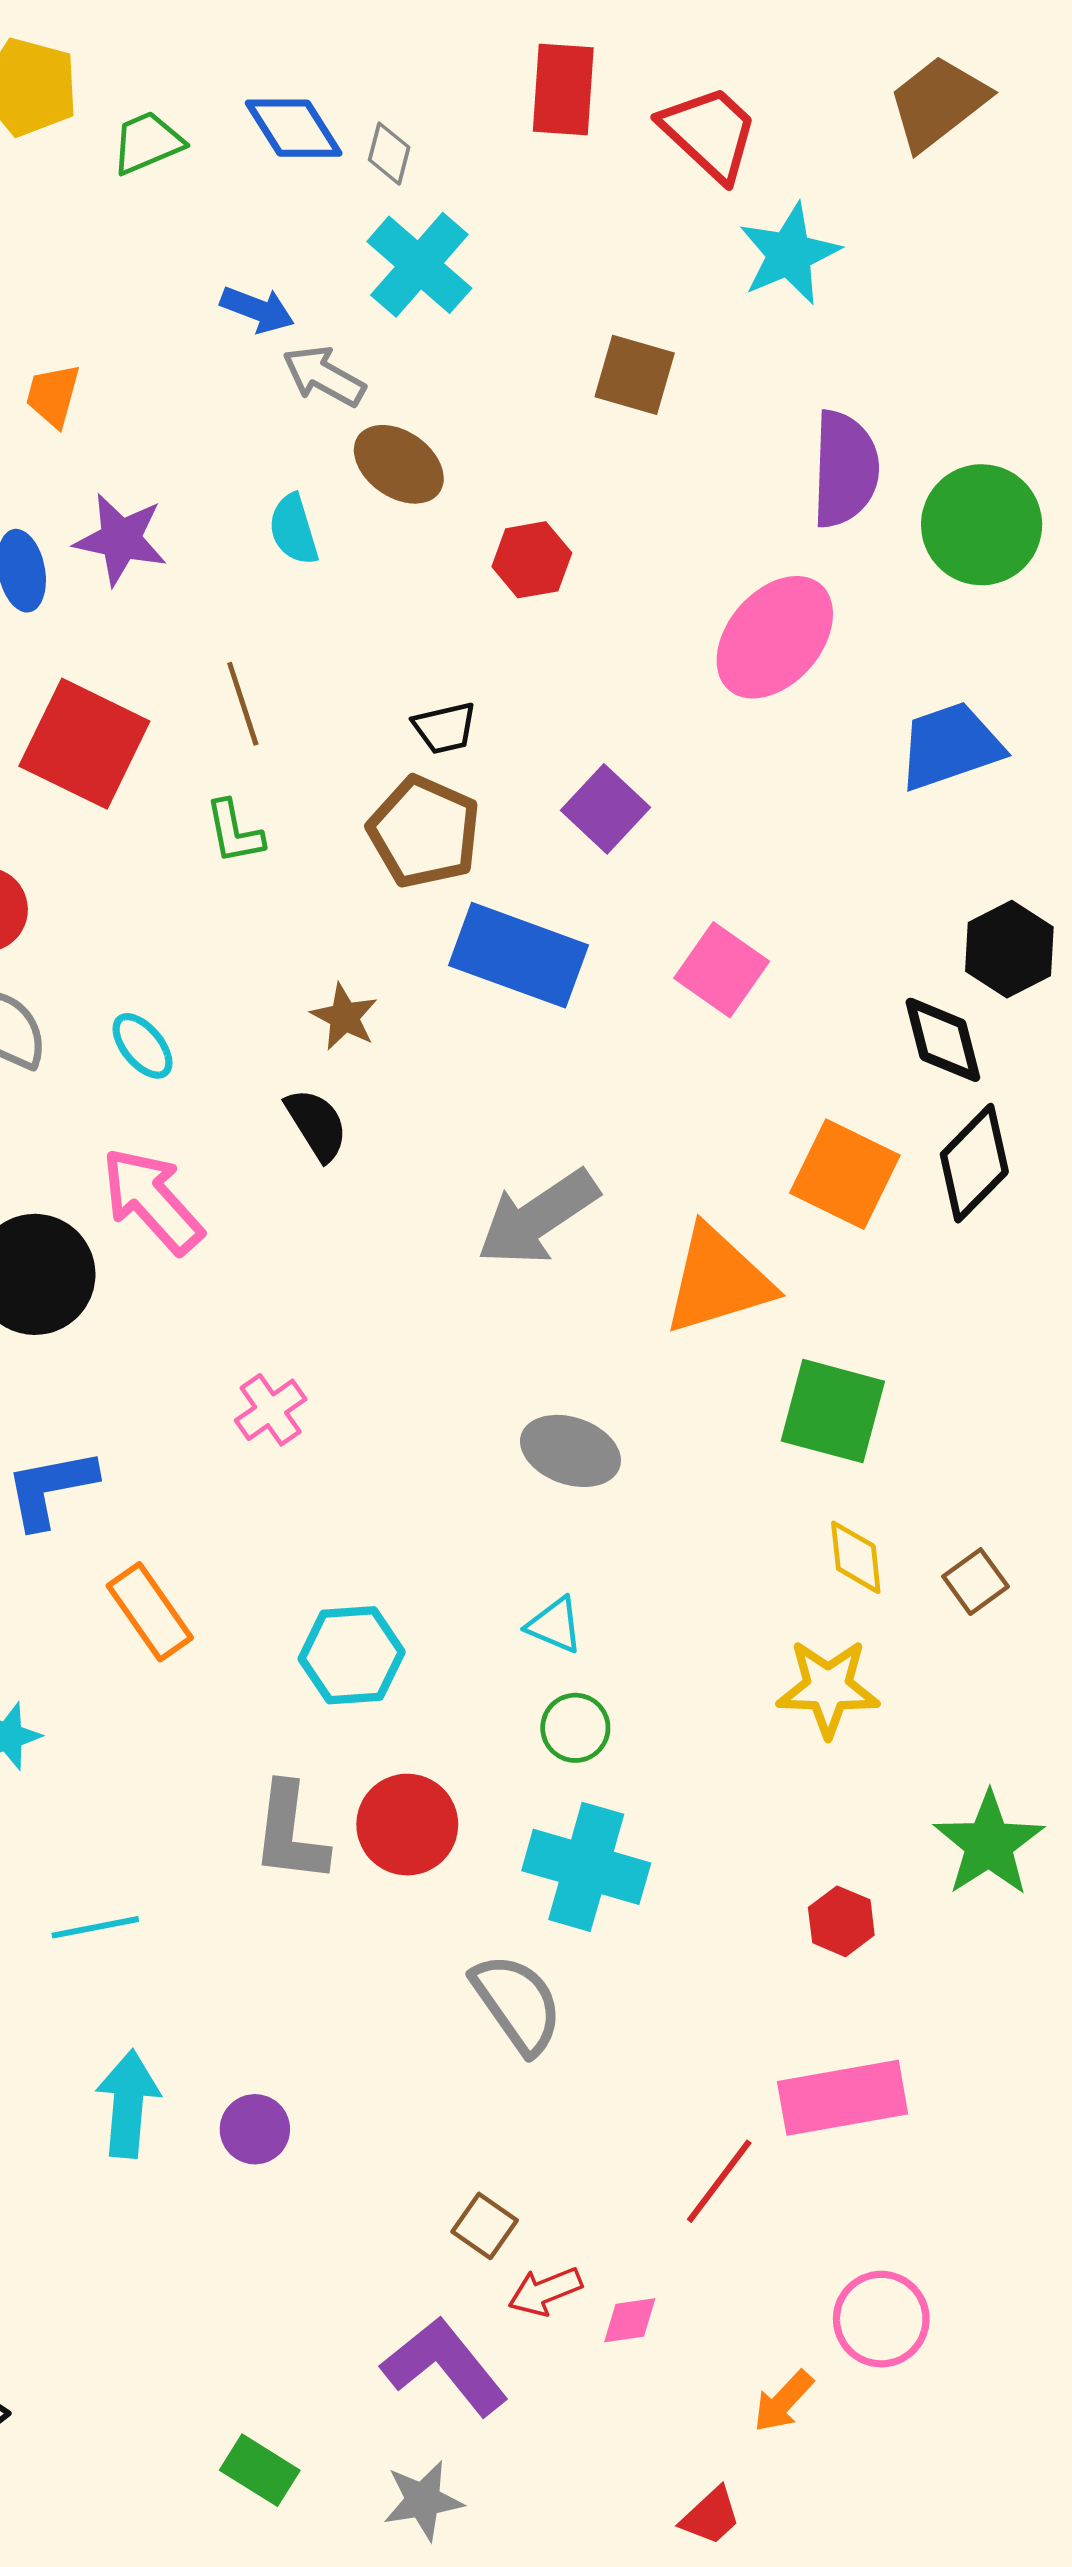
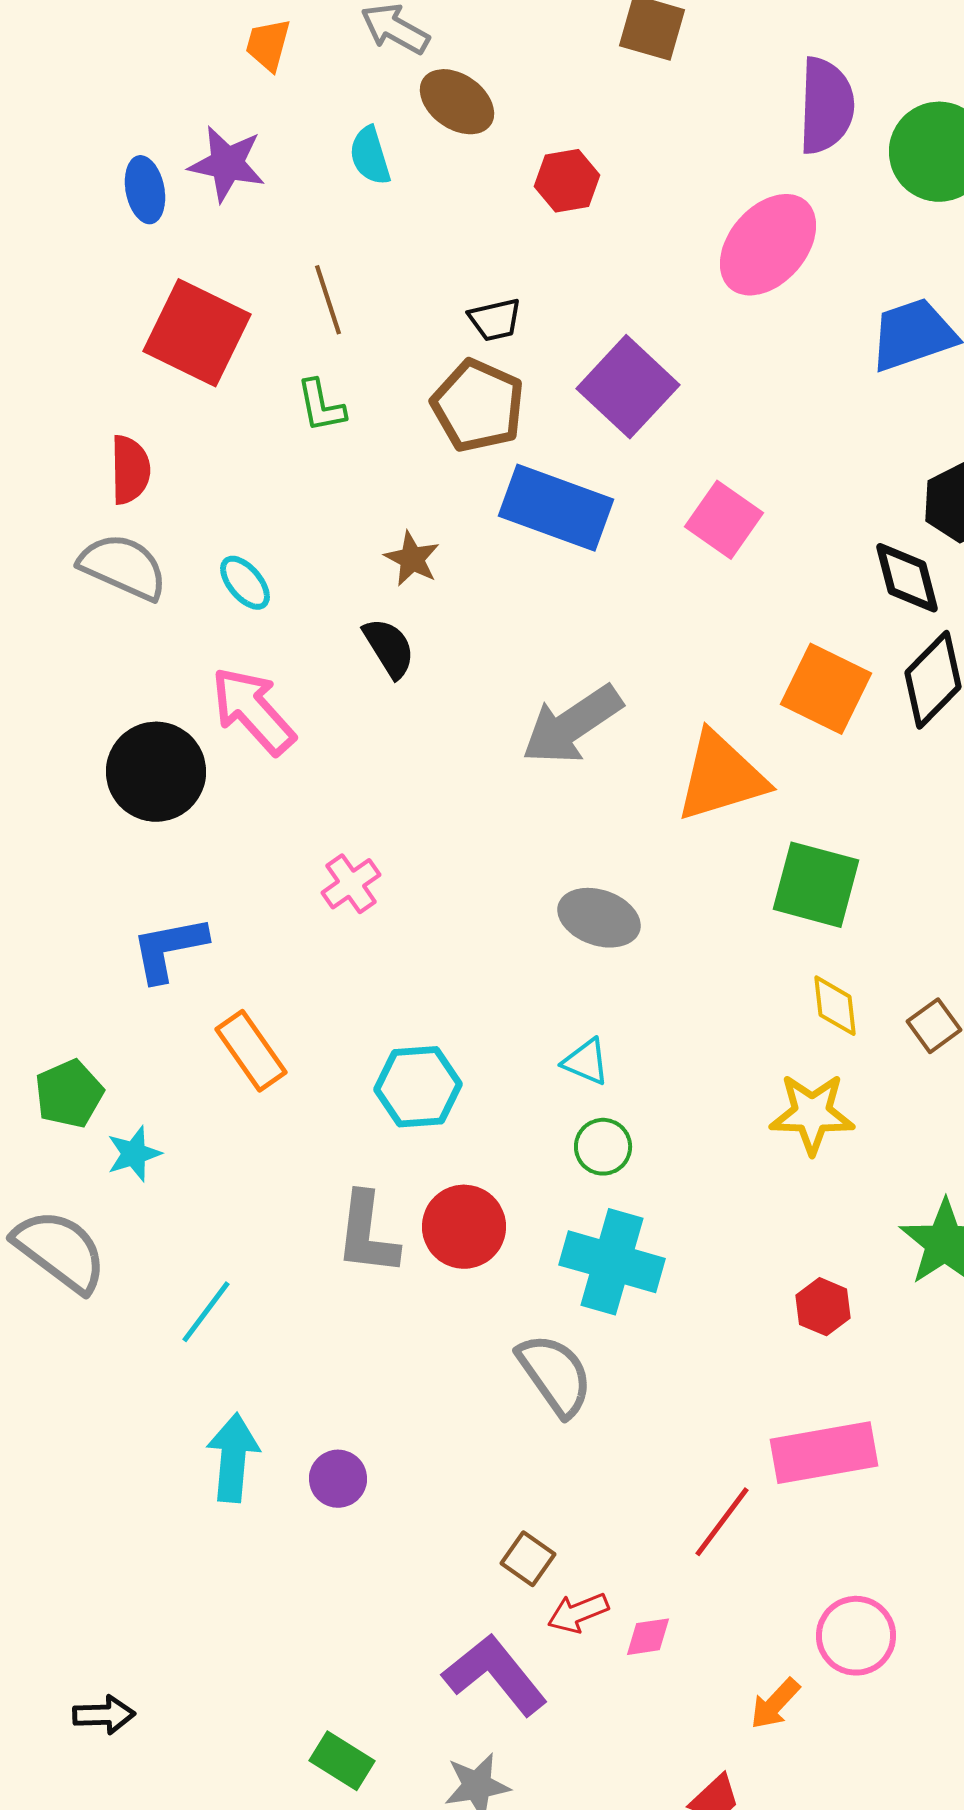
orange trapezoid: (53, 395) -> (268, 45), moved
purple square: (606, 809) -> (628, 387), size x1.4
cyan line: (95, 1927) -> (206, 1312), turned -42

